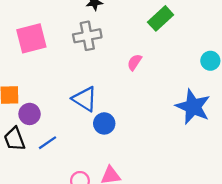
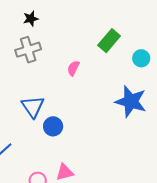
green rectangle: (161, 18) -> (109, 41), moved
blue triangle: (85, 99) -> (33, 107), turned 30

